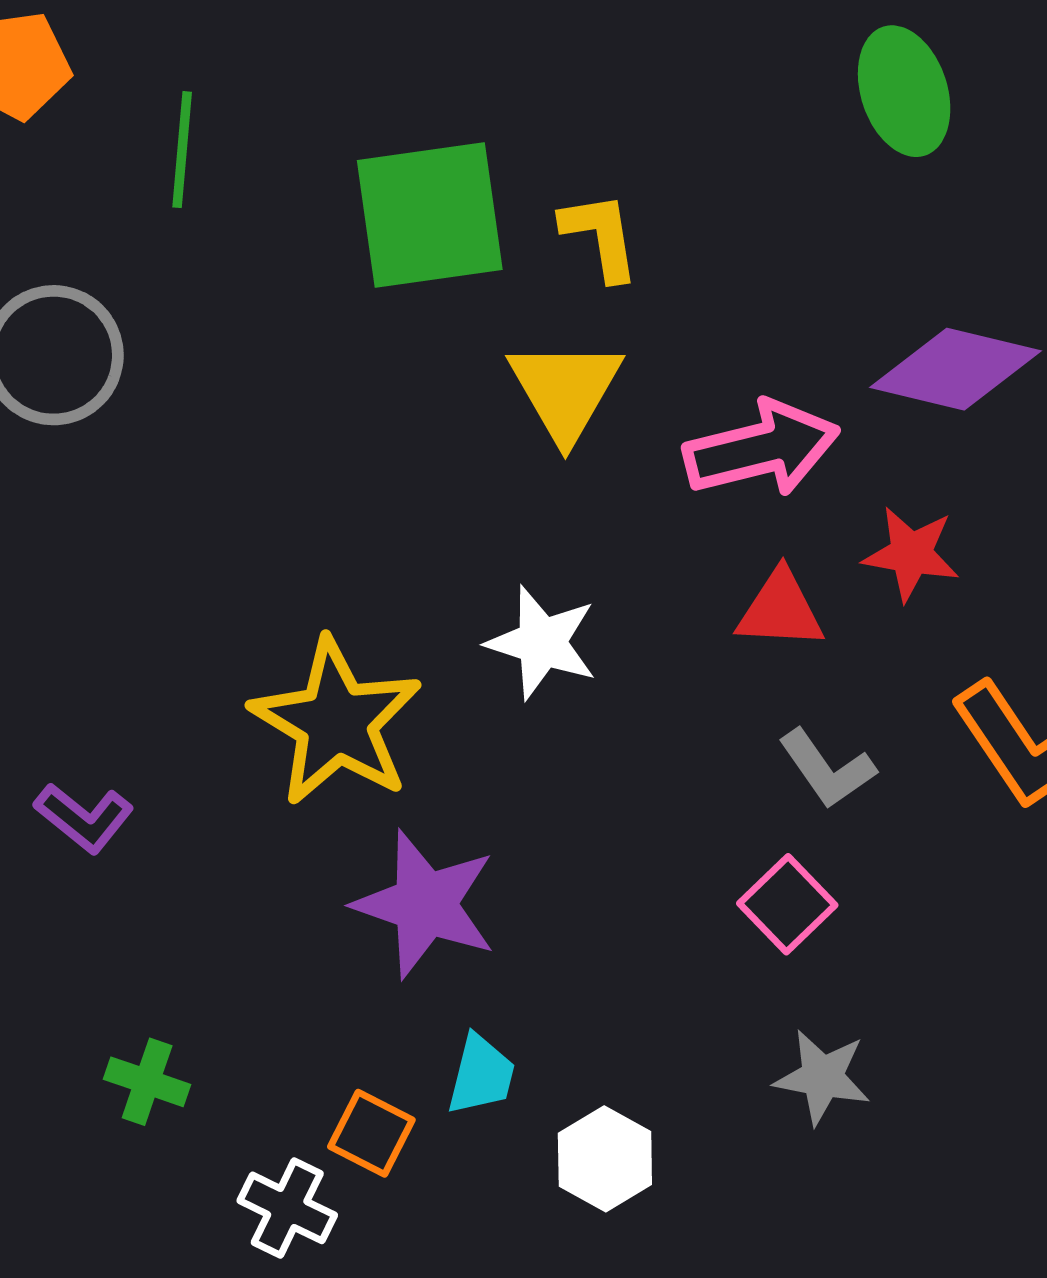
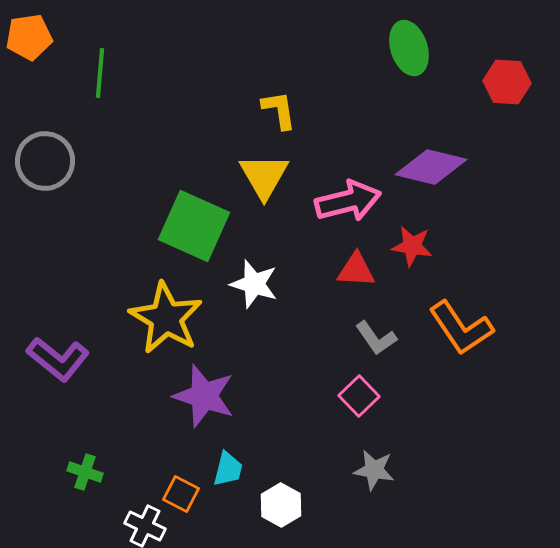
green square: (430, 215) -> (194, 226), moved, turned 32
purple L-shape: (84, 818) -> (58, 359), size x1.5

